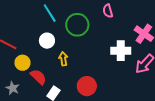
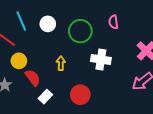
cyan line: (50, 13) -> (21, 21), moved
white circle: (47, 41) -> (48, 24), moved
white cross: (121, 51) -> (101, 59), moved

